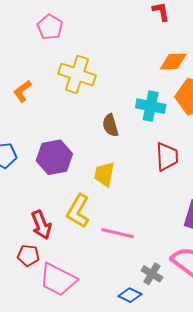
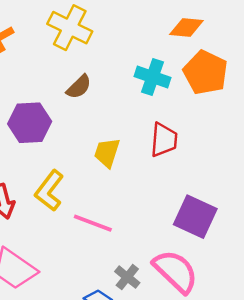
brown semicircle: (110, 125) -> (79, 87), moved, turned -125
yellow trapezoid: (104, 174) -> (107, 153), moved

